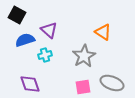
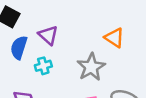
blue semicircle: (25, 40) -> (19, 47), turned -54

